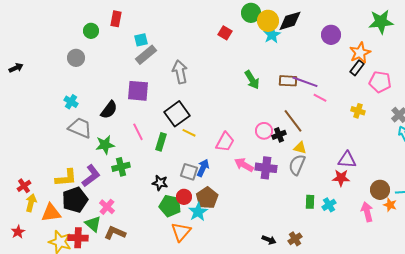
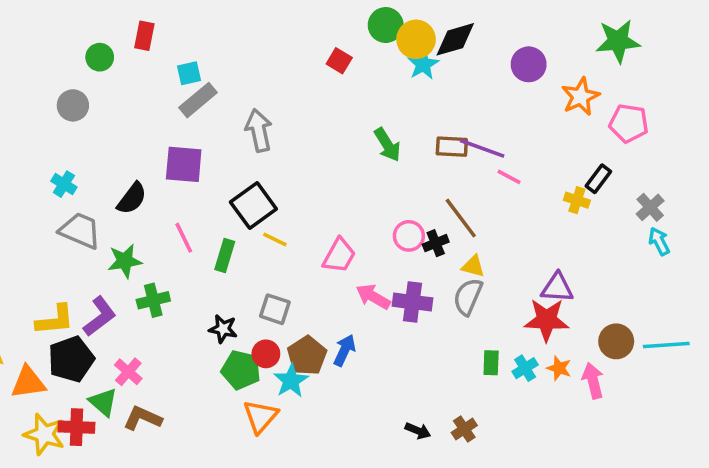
black rectangle: (357, 68) -> (598, 179), moved
pink pentagon: (380, 82) -> (629, 123), moved
blue arrow: (203, 168) -> (345, 350), moved
red star: (341, 178) -> (546, 320), size x1.4
orange star: (390, 205) -> (559, 368), moved

